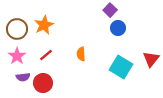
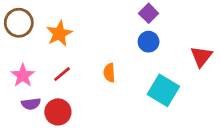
blue circle: (118, 28) -> (149, 42), moved
brown circle: (17, 29) -> (19, 23), moved
red triangle: (151, 59) -> (201, 57), moved

